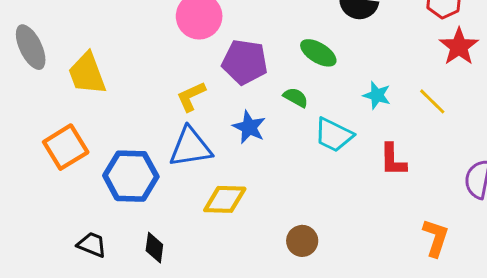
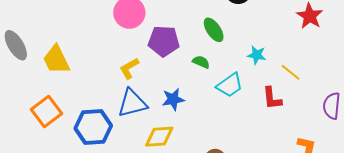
green ellipse: (318, 53) -> (214, 30), turned 30
yellow line: (432, 101) -> (290, 72), moved
blue star: (249, 127) -> (173, 99), moved, turned -30
cyan trapezoid: (334, 135) -> (230, 85), turned -56

